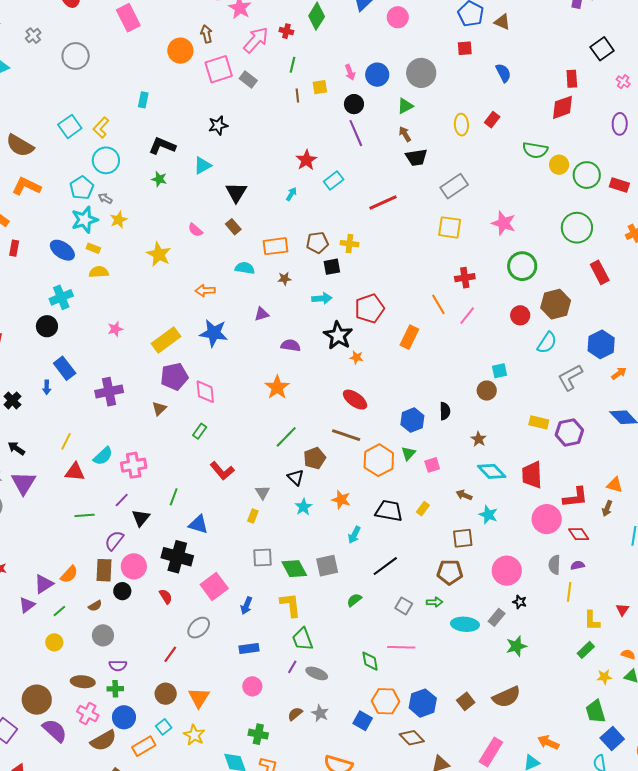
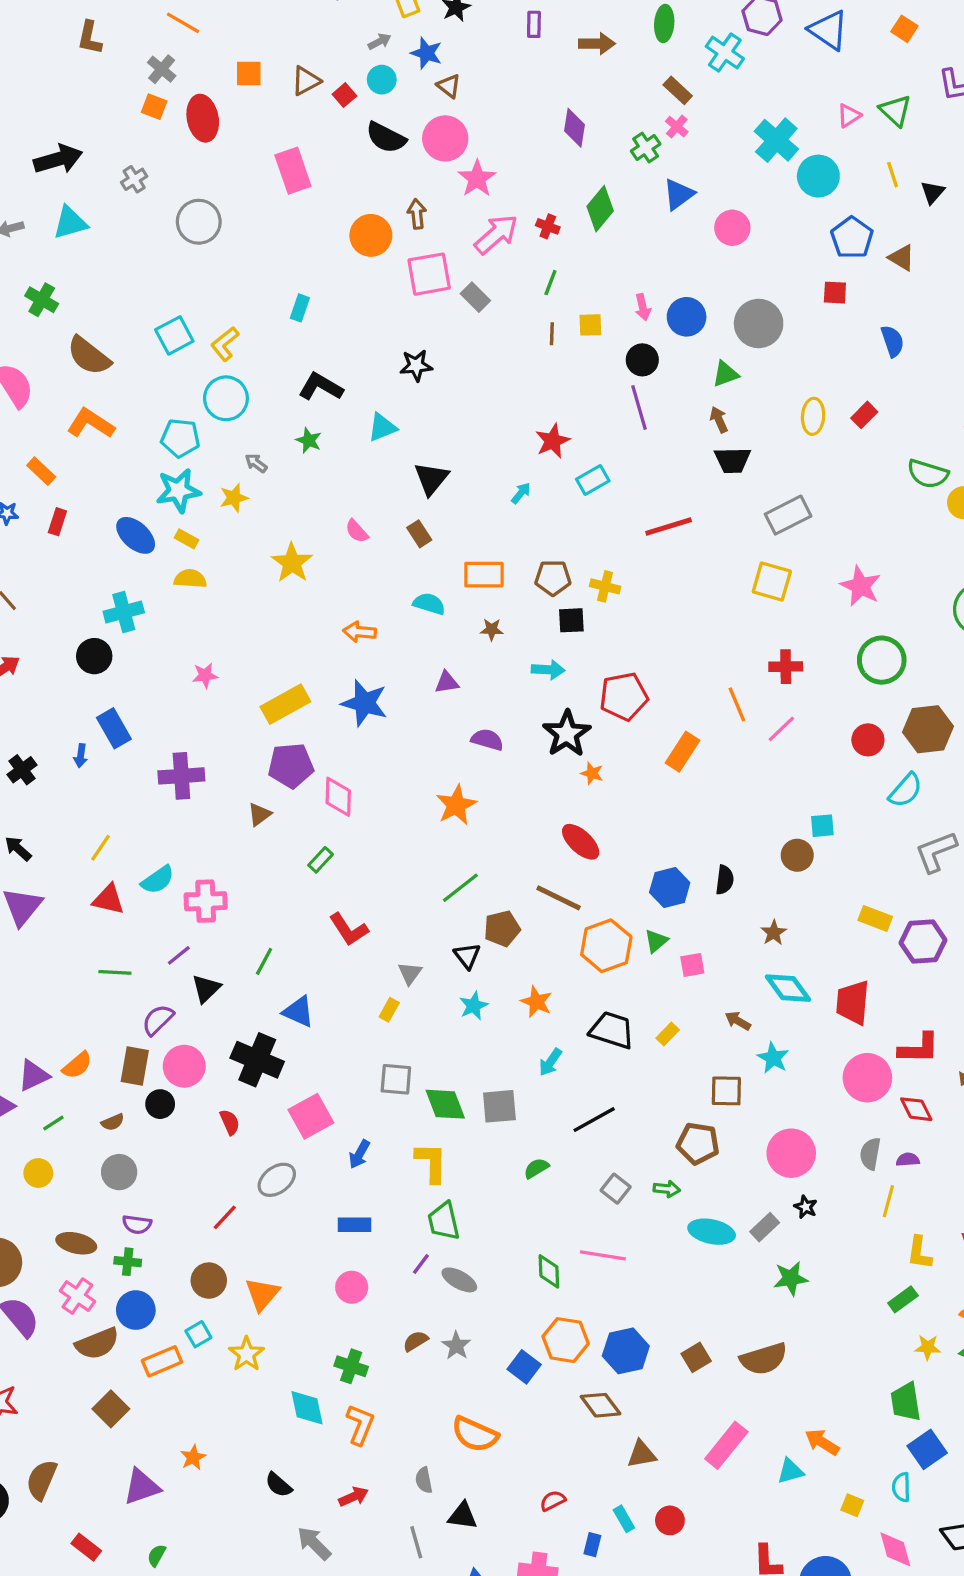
cyan pentagon: (82, 188) -> (180, 438), turned 30
gray arrow: (105, 198) -> (256, 463), moved

